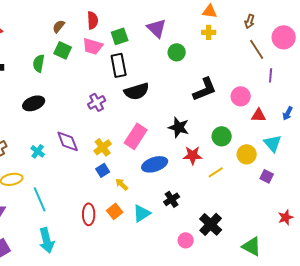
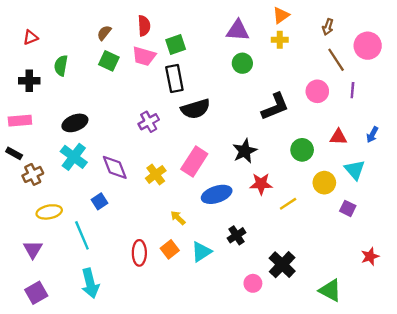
orange triangle: (210, 11) -> (281, 15), turned -42
purple triangle: (157, 28) -> (238, 30), moved, turned -40
green semicircle: (39, 63) -> (61, 66), moved
pink circle: (241, 96) -> (317, 91), moved
black star: (179, 127) -> (245, 151), turned 30
green circle: (222, 136) -> (302, 150), moved
cyan cross: (38, 151) -> (74, 157), moved, size x1.6
blue square: (103, 170) -> (100, 201), moved

